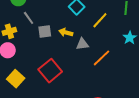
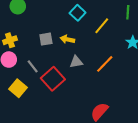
gray line: (29, 18) -> (33, 66), moved
gray triangle: (82, 44) -> (76, 62), moved

